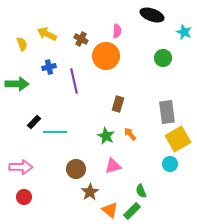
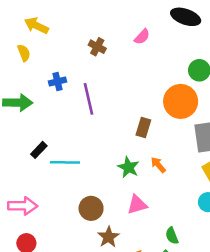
pink semicircle: (117, 31) -> (142, 37), turned 40
yellow arrow: (47, 34) -> (36, 26), moved
orange circle: (106, 56) -> (181, 101), moved

